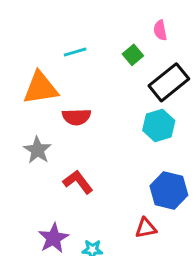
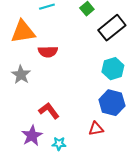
cyan hexagon: (159, 126) -> (113, 69), moved
red L-shape: (78, 182) -> (49, 111), moved

